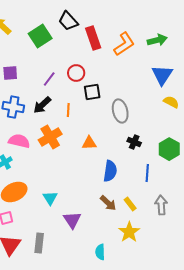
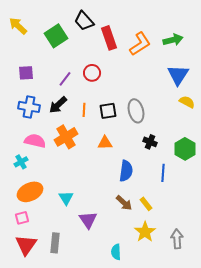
black square: (92, 92) -> (108, 111), moved
gray arrow: (161, 205) -> (177, 239), moved

